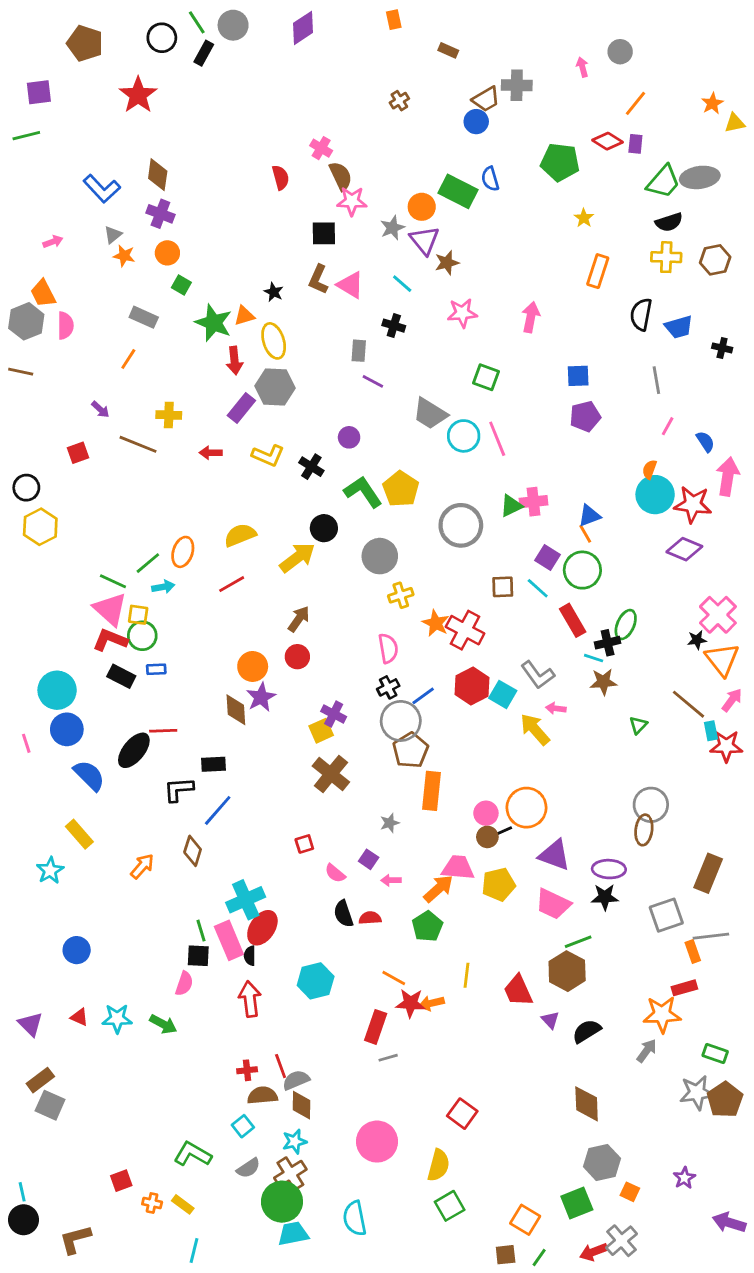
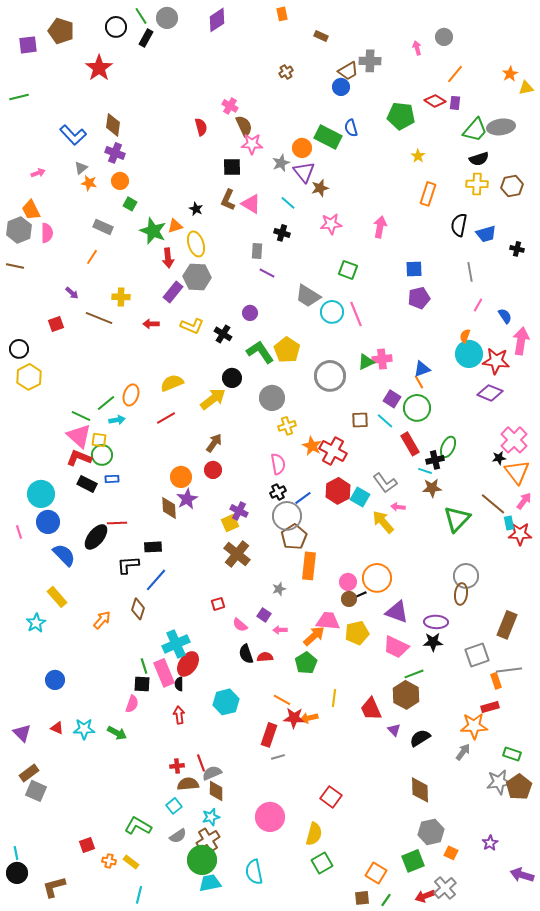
purple square: (39, 92) -> (28, 45), moved
green triangle: (638, 725) -> (457, 519), size x2.0
red arrow: (250, 999) -> (179, 715), size x0.7

